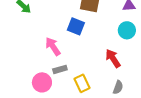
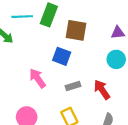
gray rectangle: (60, 69) -> (73, 86), moved

